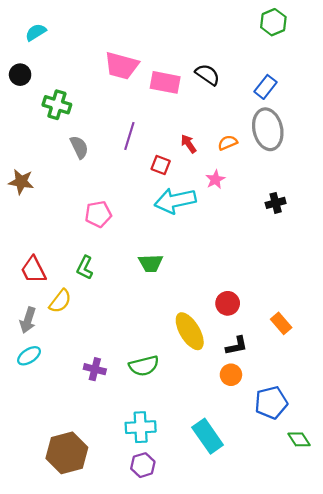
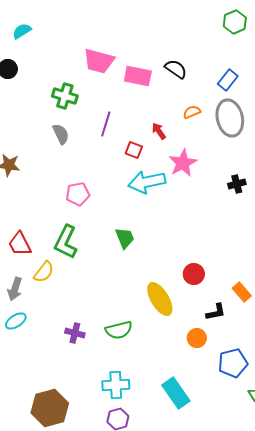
green cross: (57, 105) -> (65, 96), moved
orange semicircle: (228, 143) -> (192, 112), moved
pink star: (215, 179) -> (183, 163), size x1.6
green trapezoid: (151, 263) -> (125, 238), turned -110
green L-shape: (85, 268) -> (66, 242), size x1.6
black L-shape: (237, 346) -> (216, 312), moved

